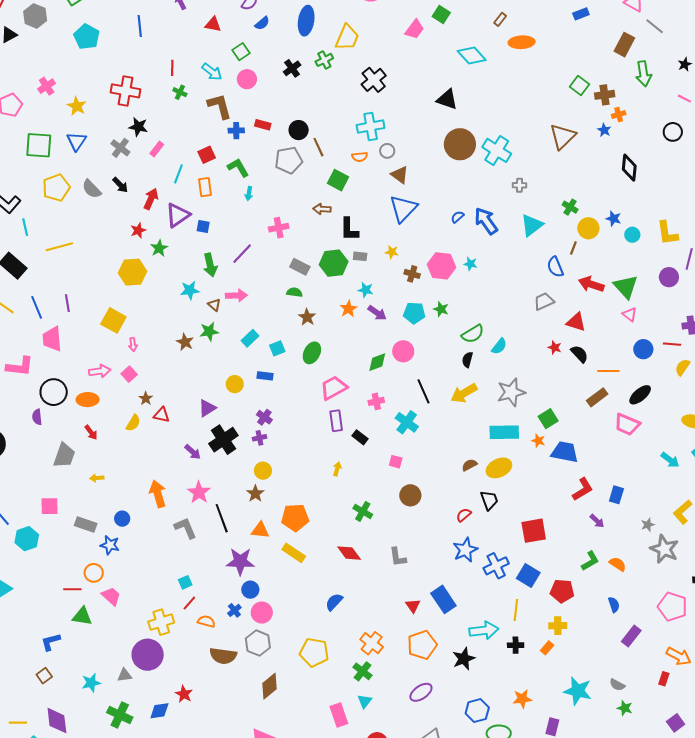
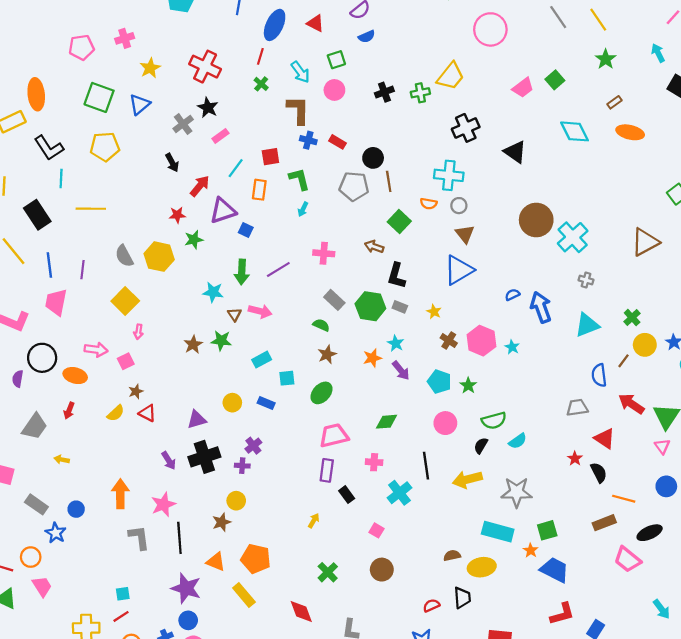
blue ellipse: (306, 21) -> (275, 25), moved
black triangle: (447, 99) -> (515, 152), moved
gray semicircle: (92, 189) -> (124, 256), moved
pink circle: (403, 351) -> (445, 423), moved
red arrow: (91, 432) -> (69, 411), turned 42

